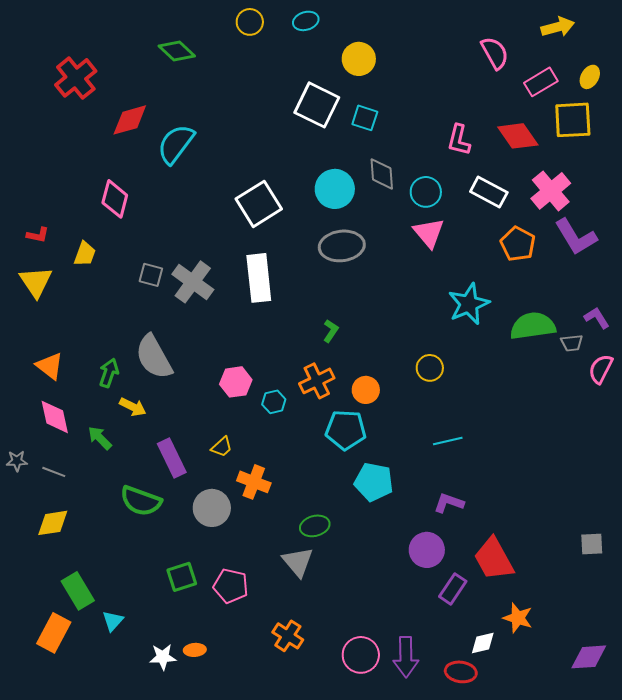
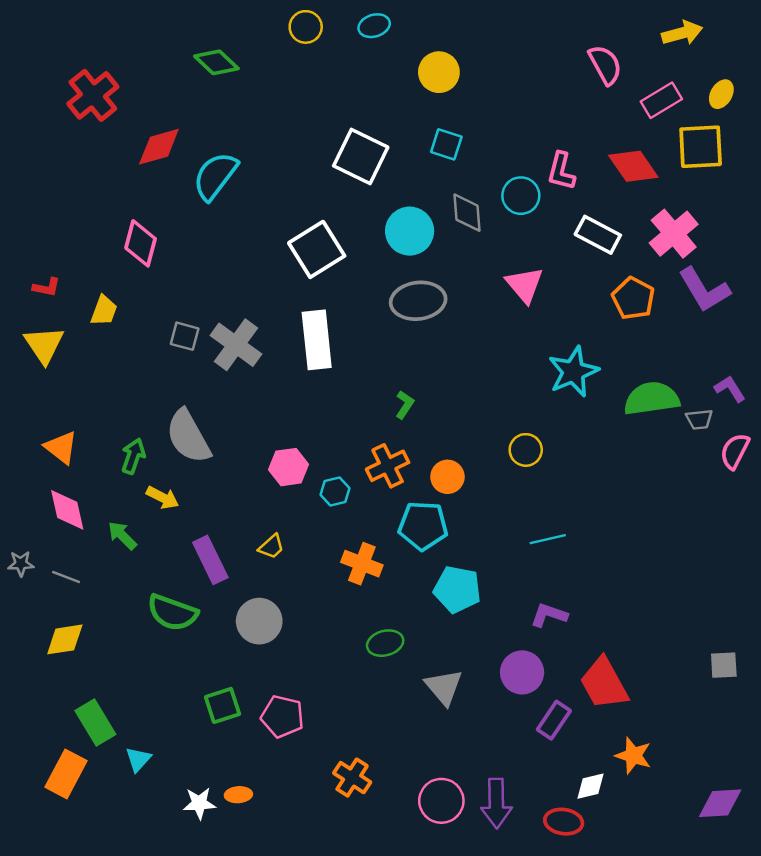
white square: (317, 105) -> (361, 156), moved
cyan circle: (426, 192) -> (521, 196), moved
orange cross: (254, 482) -> (362, 564), moved
gray triangle: (298, 562) -> (444, 687), moved

